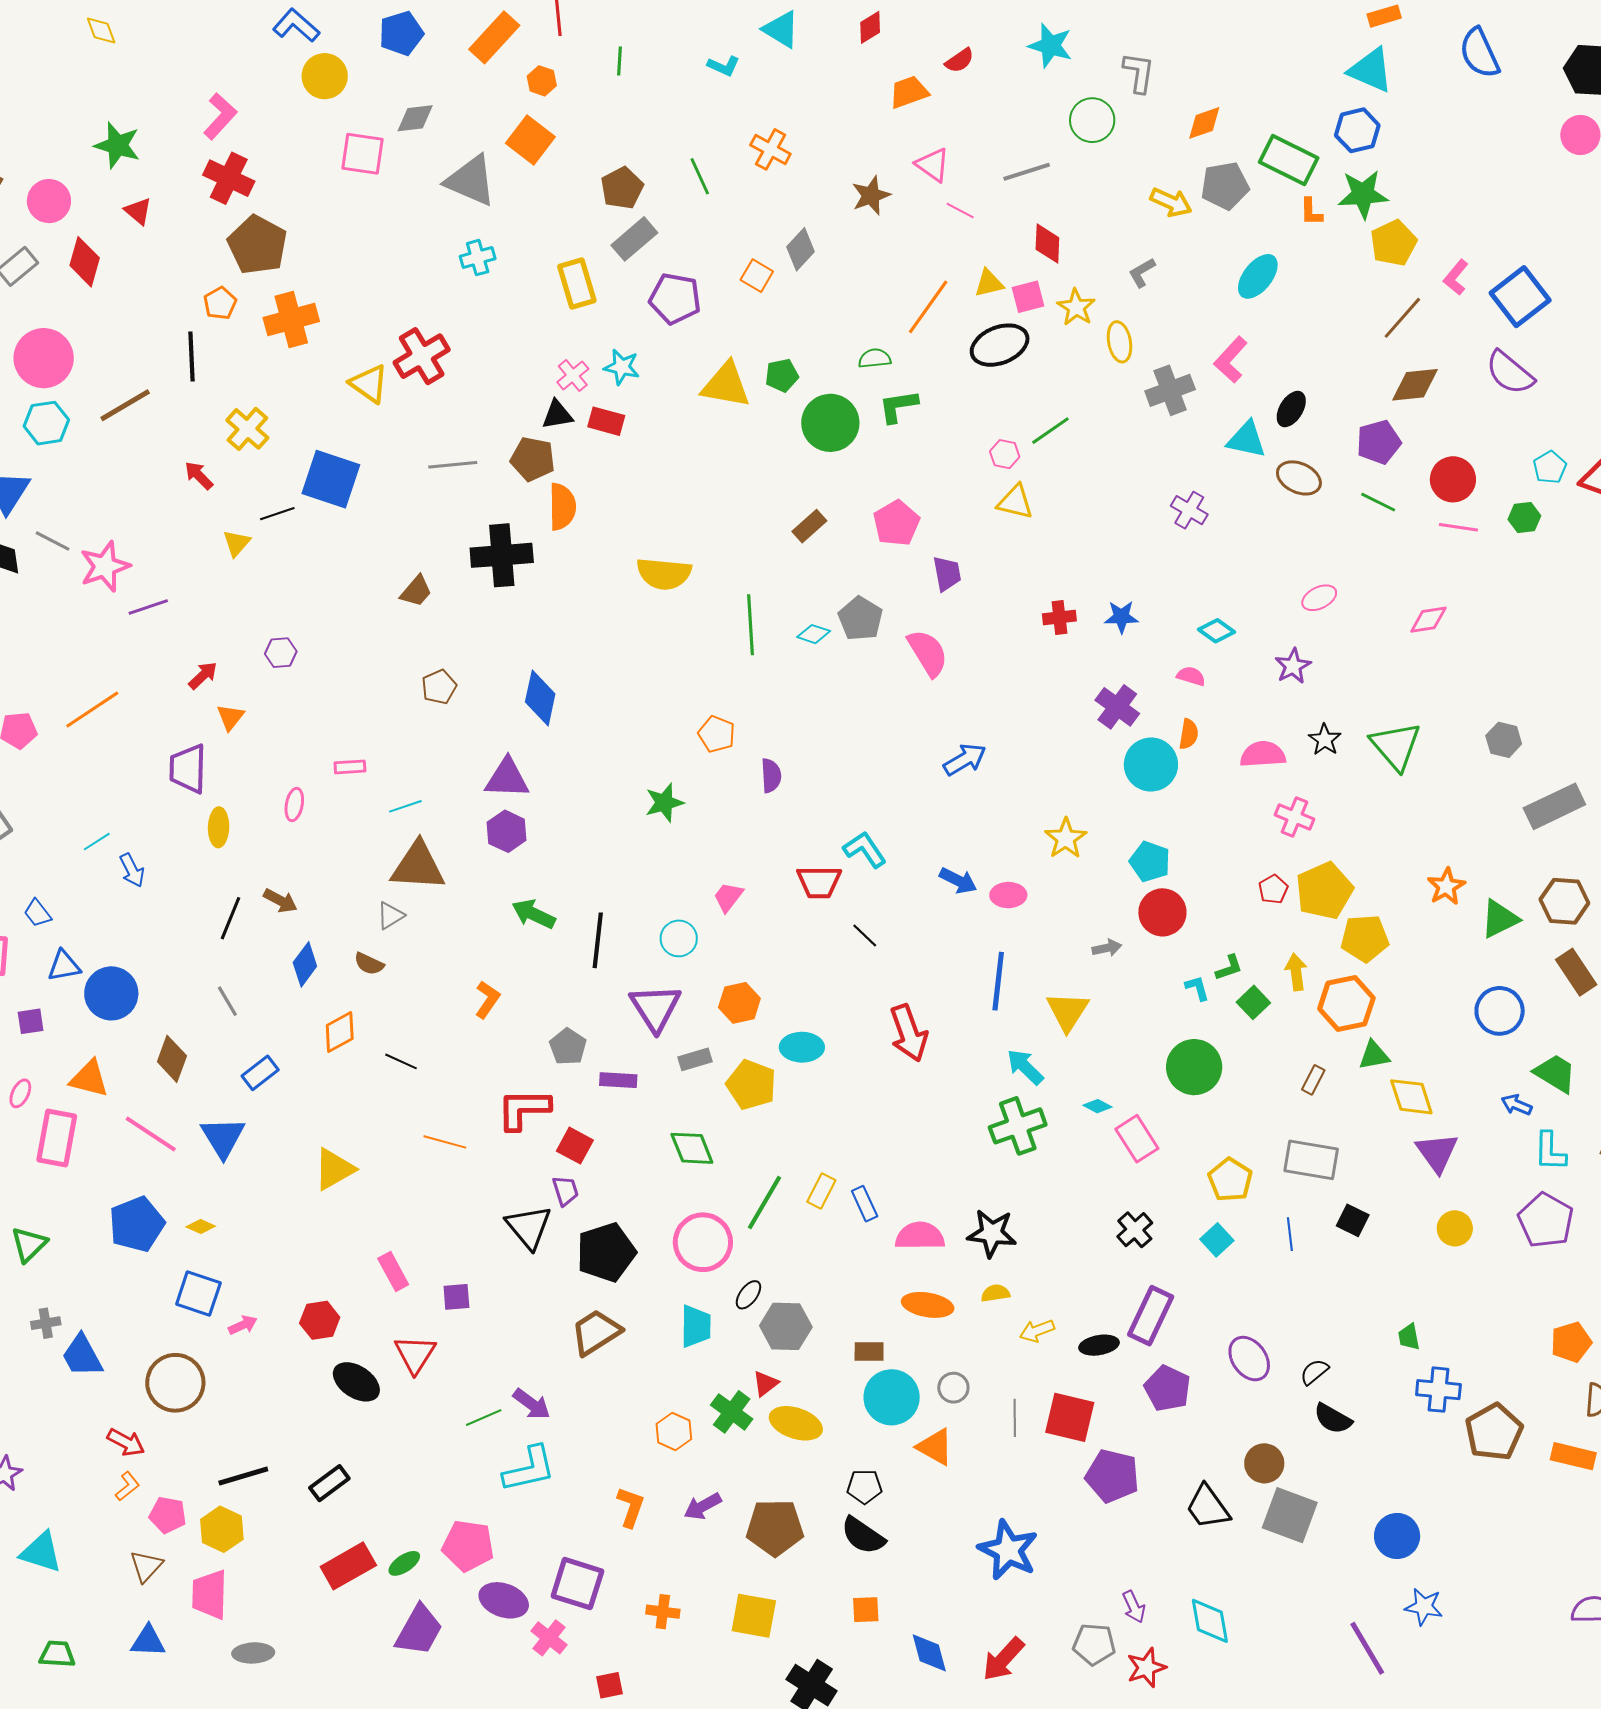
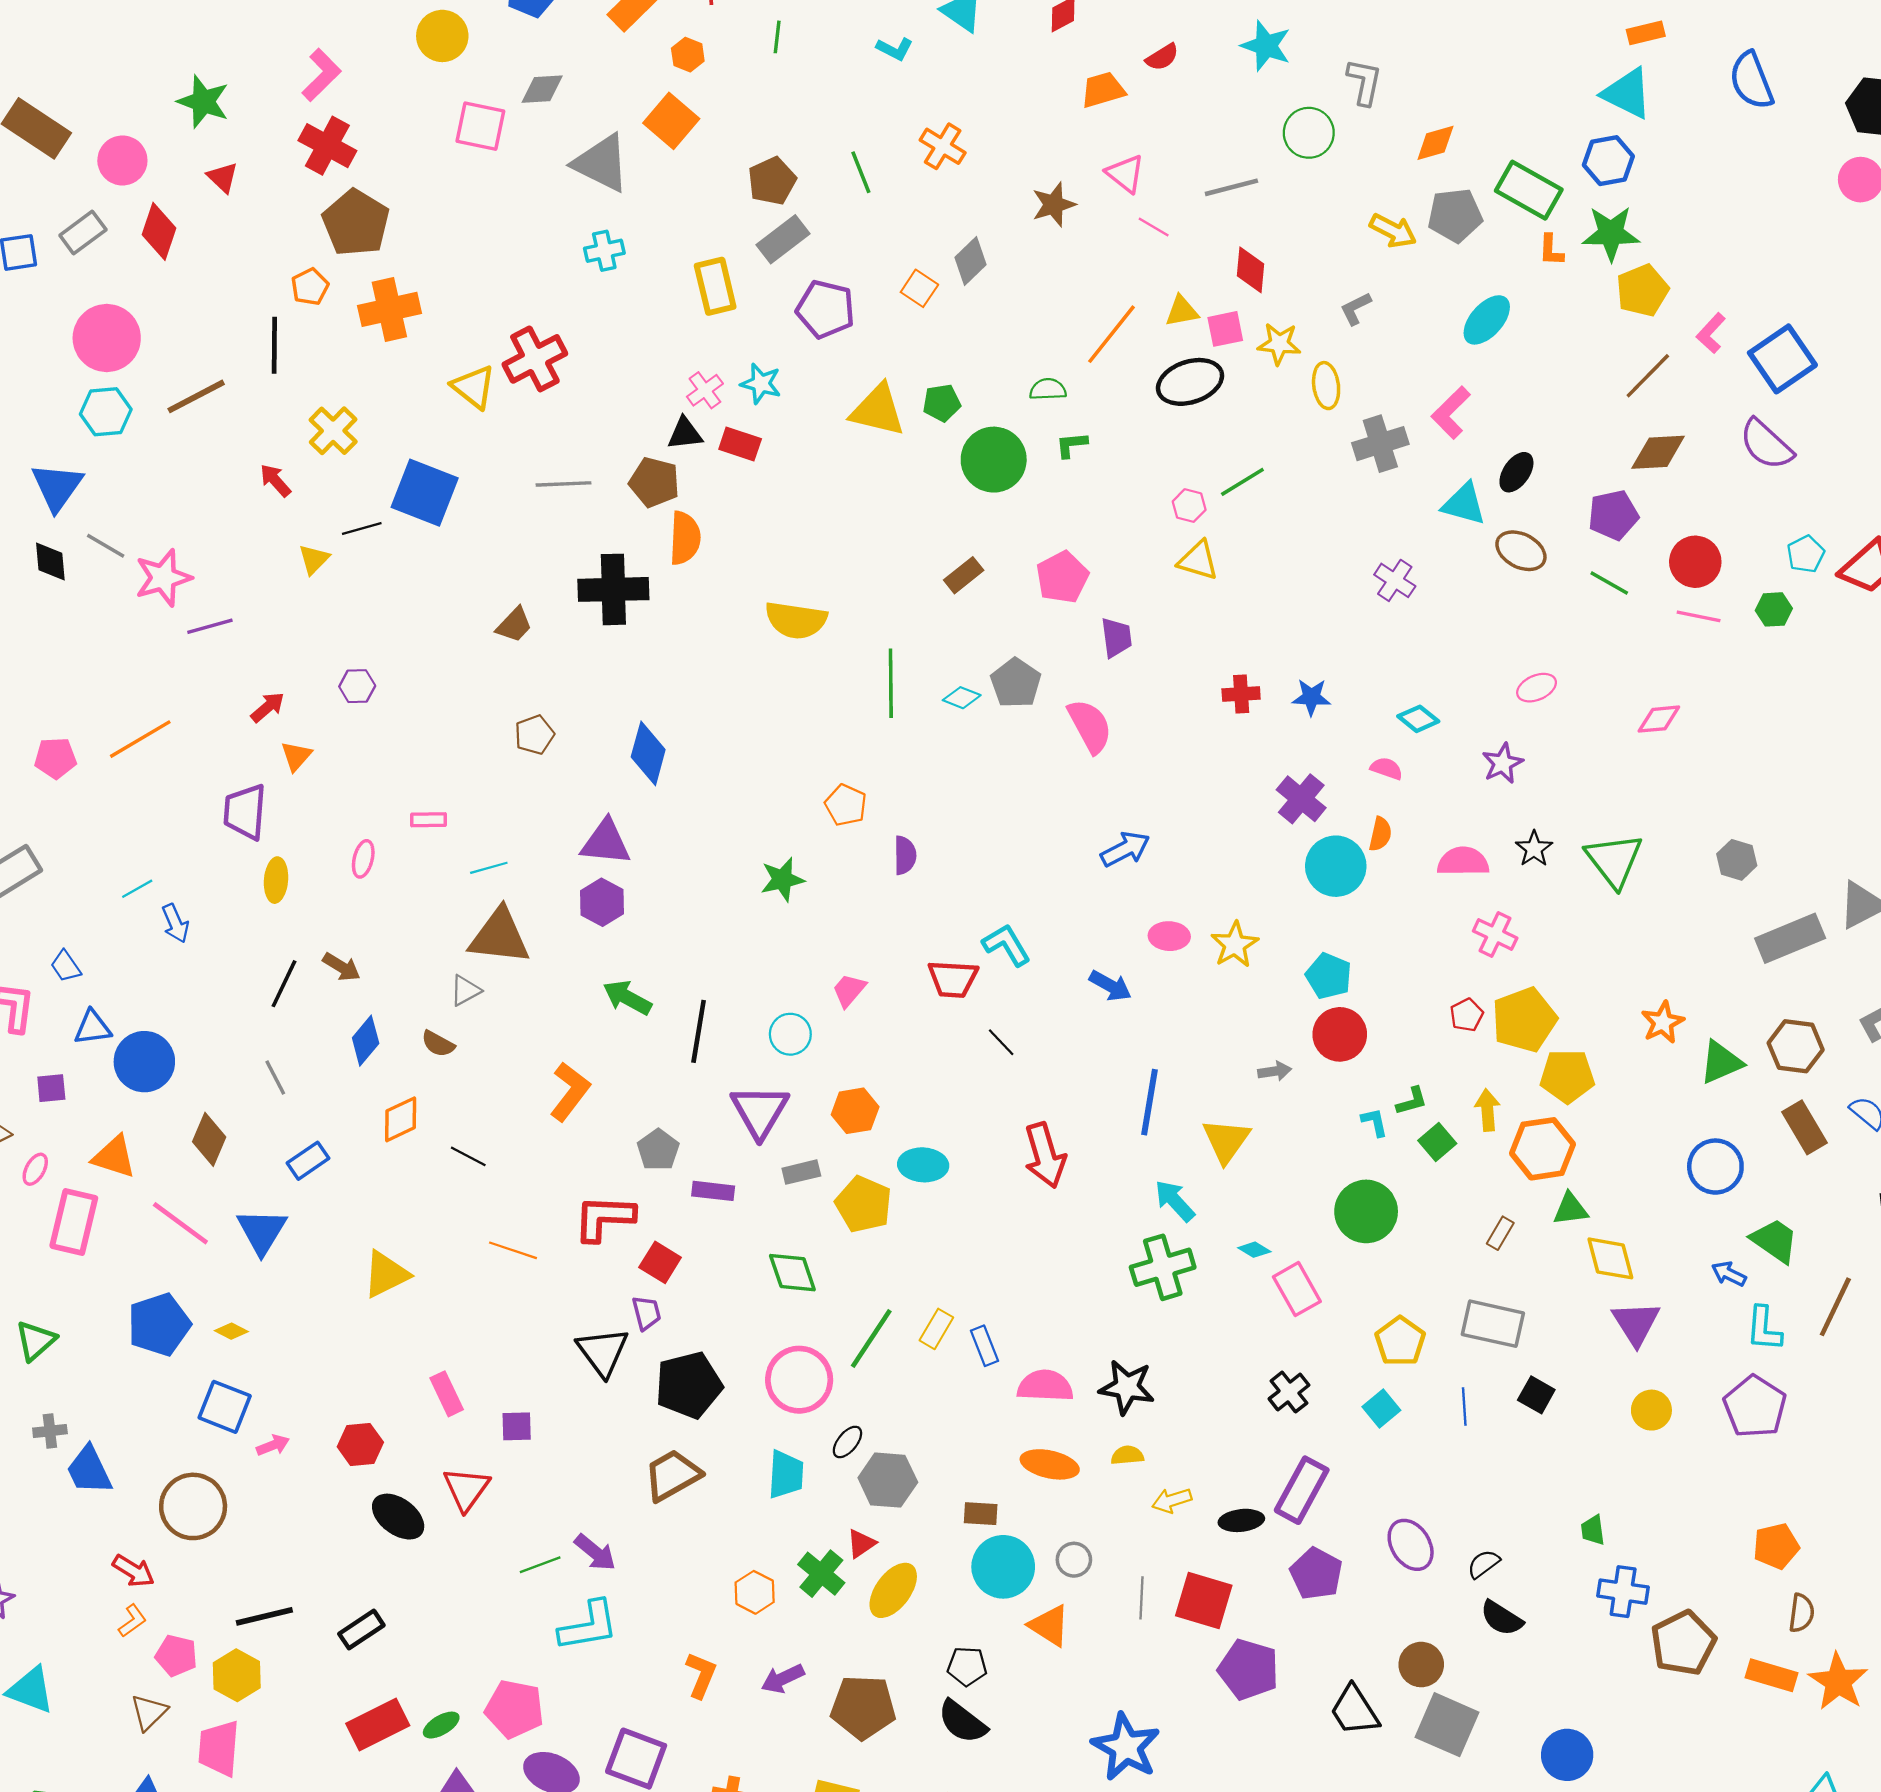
yellow star: (1076, 307) -> (1279, 344), turned -30
green L-shape: (898, 406) -> (1071, 445), size x0.7
pink ellipse: (1008, 895) -> (1169, 936), moved
orange L-shape: (487, 999) -> (570, 1092), size x1.4
yellow ellipse: (796, 1423) -> (893, 1590), turned -75

